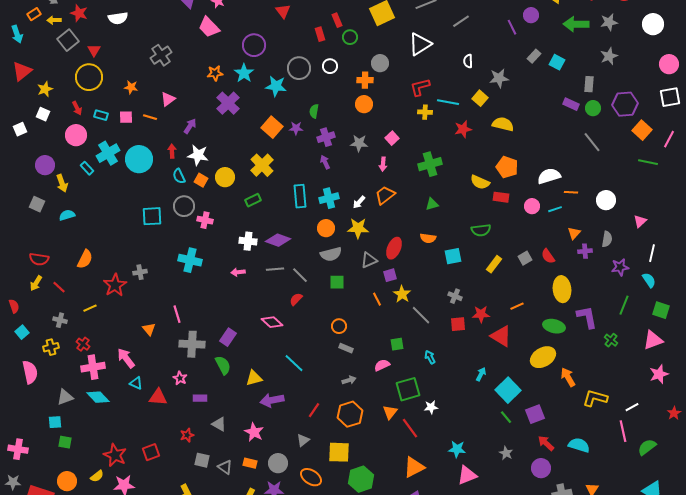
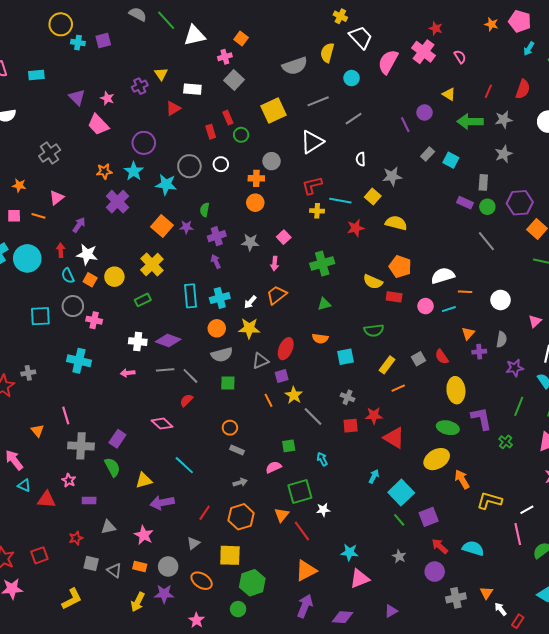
red triangle: (283, 11) -> (173, 108), turned 35
orange line: (517, 306) -> (398, 388), moved
gray triangle: (219, 424) -> (108, 527), turned -42

